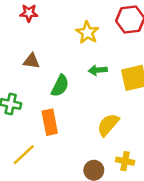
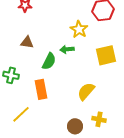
yellow star: (87, 32) -> (79, 29), moved
green arrow: (98, 70) -> (67, 49), moved

